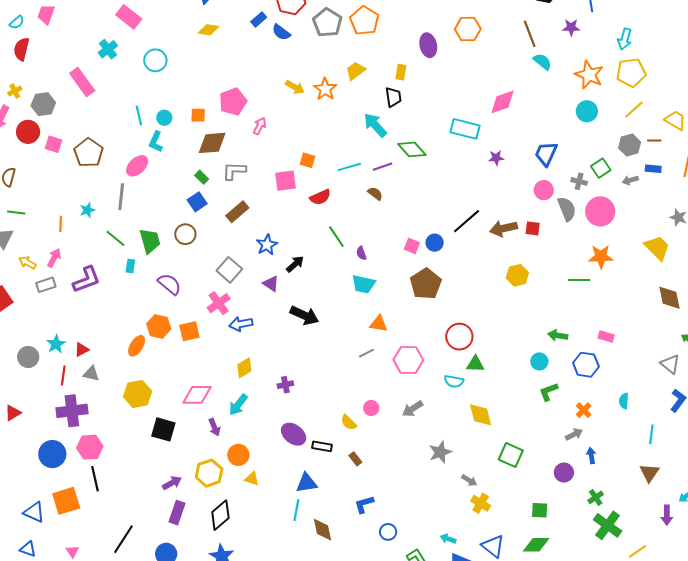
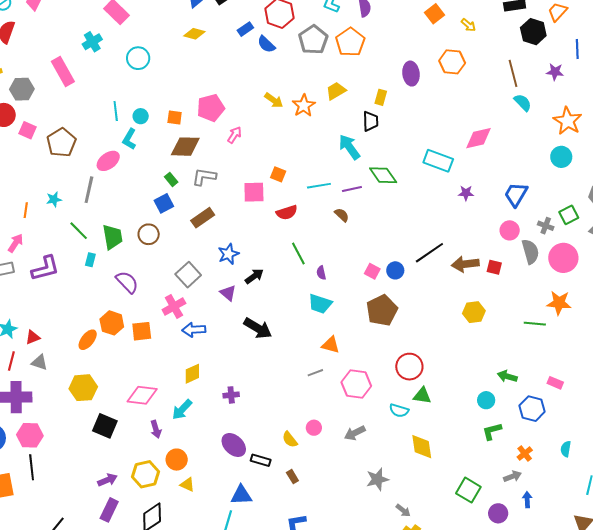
green square: (511, 455) -> (468, 490), moved

